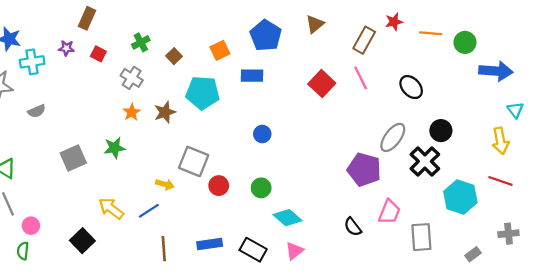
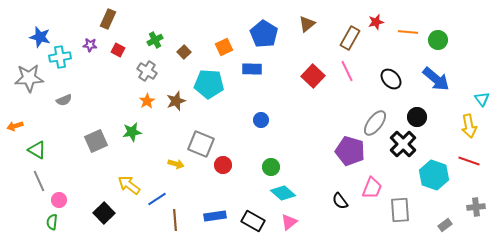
blue arrow: (496, 71) -> (436, 79), moved, turned 36
green circle: (261, 188) -> (271, 167), moved
blue line: (149, 211) -> (157, 199), moved

